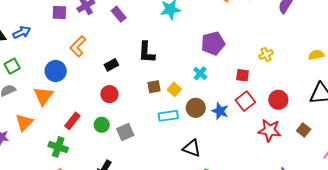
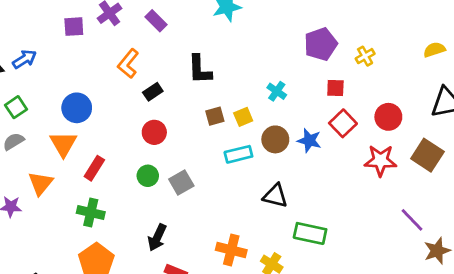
purple pentagon: (213, 43) -> (321, 44), moved
orange L-shape: (78, 46) -> (128, 64), moved
yellow square: (174, 89) -> (243, 117), turned 32
red rectangle: (72, 121) -> (94, 168), moved
brown square: (304, 130) -> (427, 155), size x1.6

